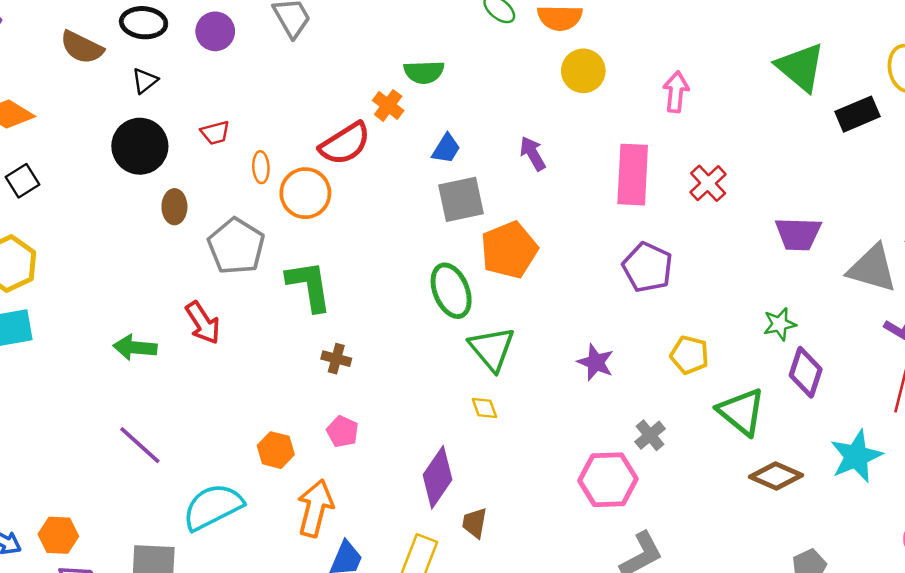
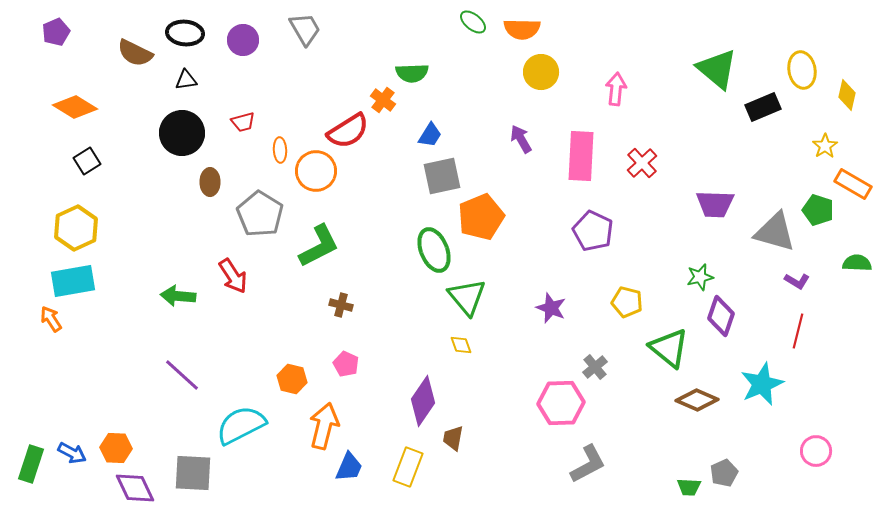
black triangle: (145, 81) -> (186, 80), turned 30
purple arrow: (533, 154) -> (521, 139), moved
green L-shape: (309, 286) -> (319, 246), turned 72

